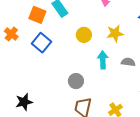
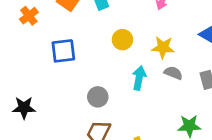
blue square: (41, 43) -> (63, 51), moved, turned 30
gray semicircle: (128, 62) -> (173, 73), moved

